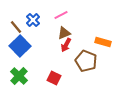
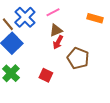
blue cross: (33, 20) -> (25, 17), size x1.5
orange rectangle: (103, 42) -> (95, 18), moved

